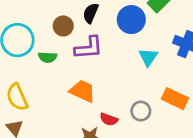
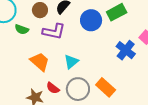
cyan triangle: (148, 57) -> (71, 62), moved
gray circle: (141, 111) -> (78, 89), size x1.5

